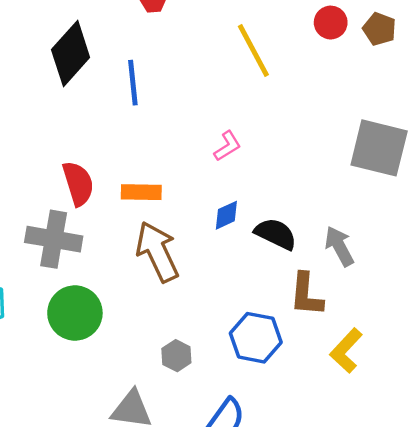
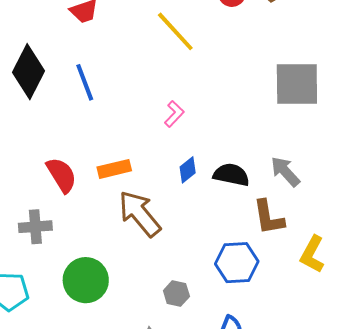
gray cross: (54, 239) -> (35, 227), moved, size x0.7

